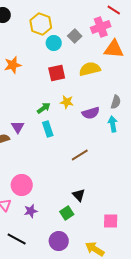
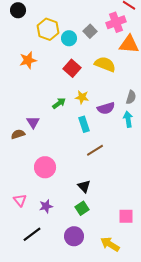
yellow hexagon: (41, 24) -> (48, 29), moved
yellow semicircle: (90, 69) -> (105, 64), turned 35
red square: (57, 73) -> (72, 68), turned -36
cyan rectangle: (48, 129) -> (84, 124), moved
pink circle: (22, 185) -> (45, 167), moved
black triangle: (79, 195) -> (84, 186), moved
black line: (17, 239) -> (32, 234), turned -66

